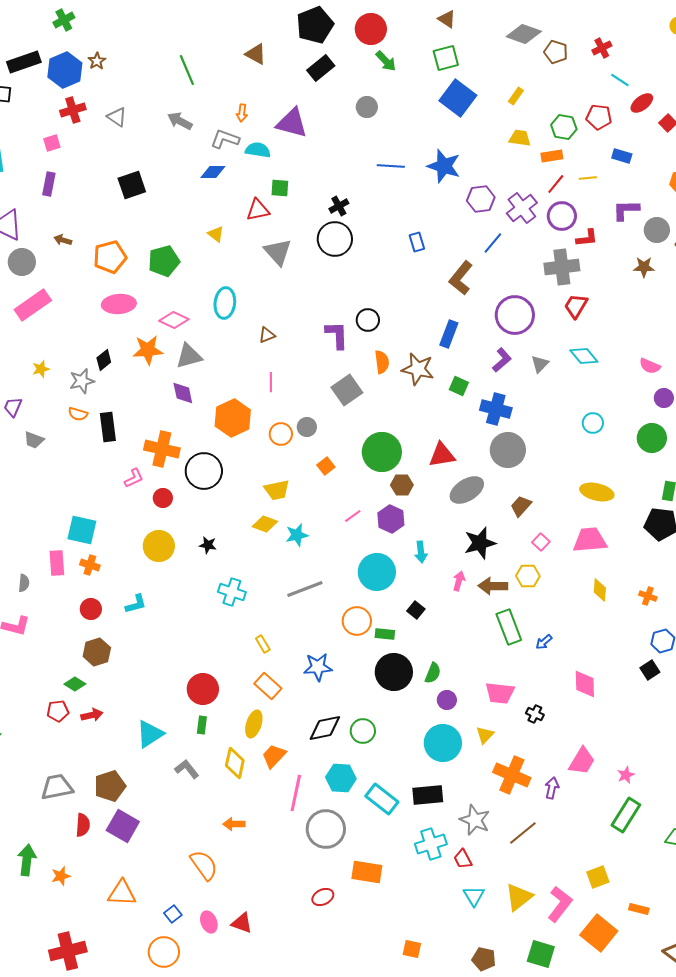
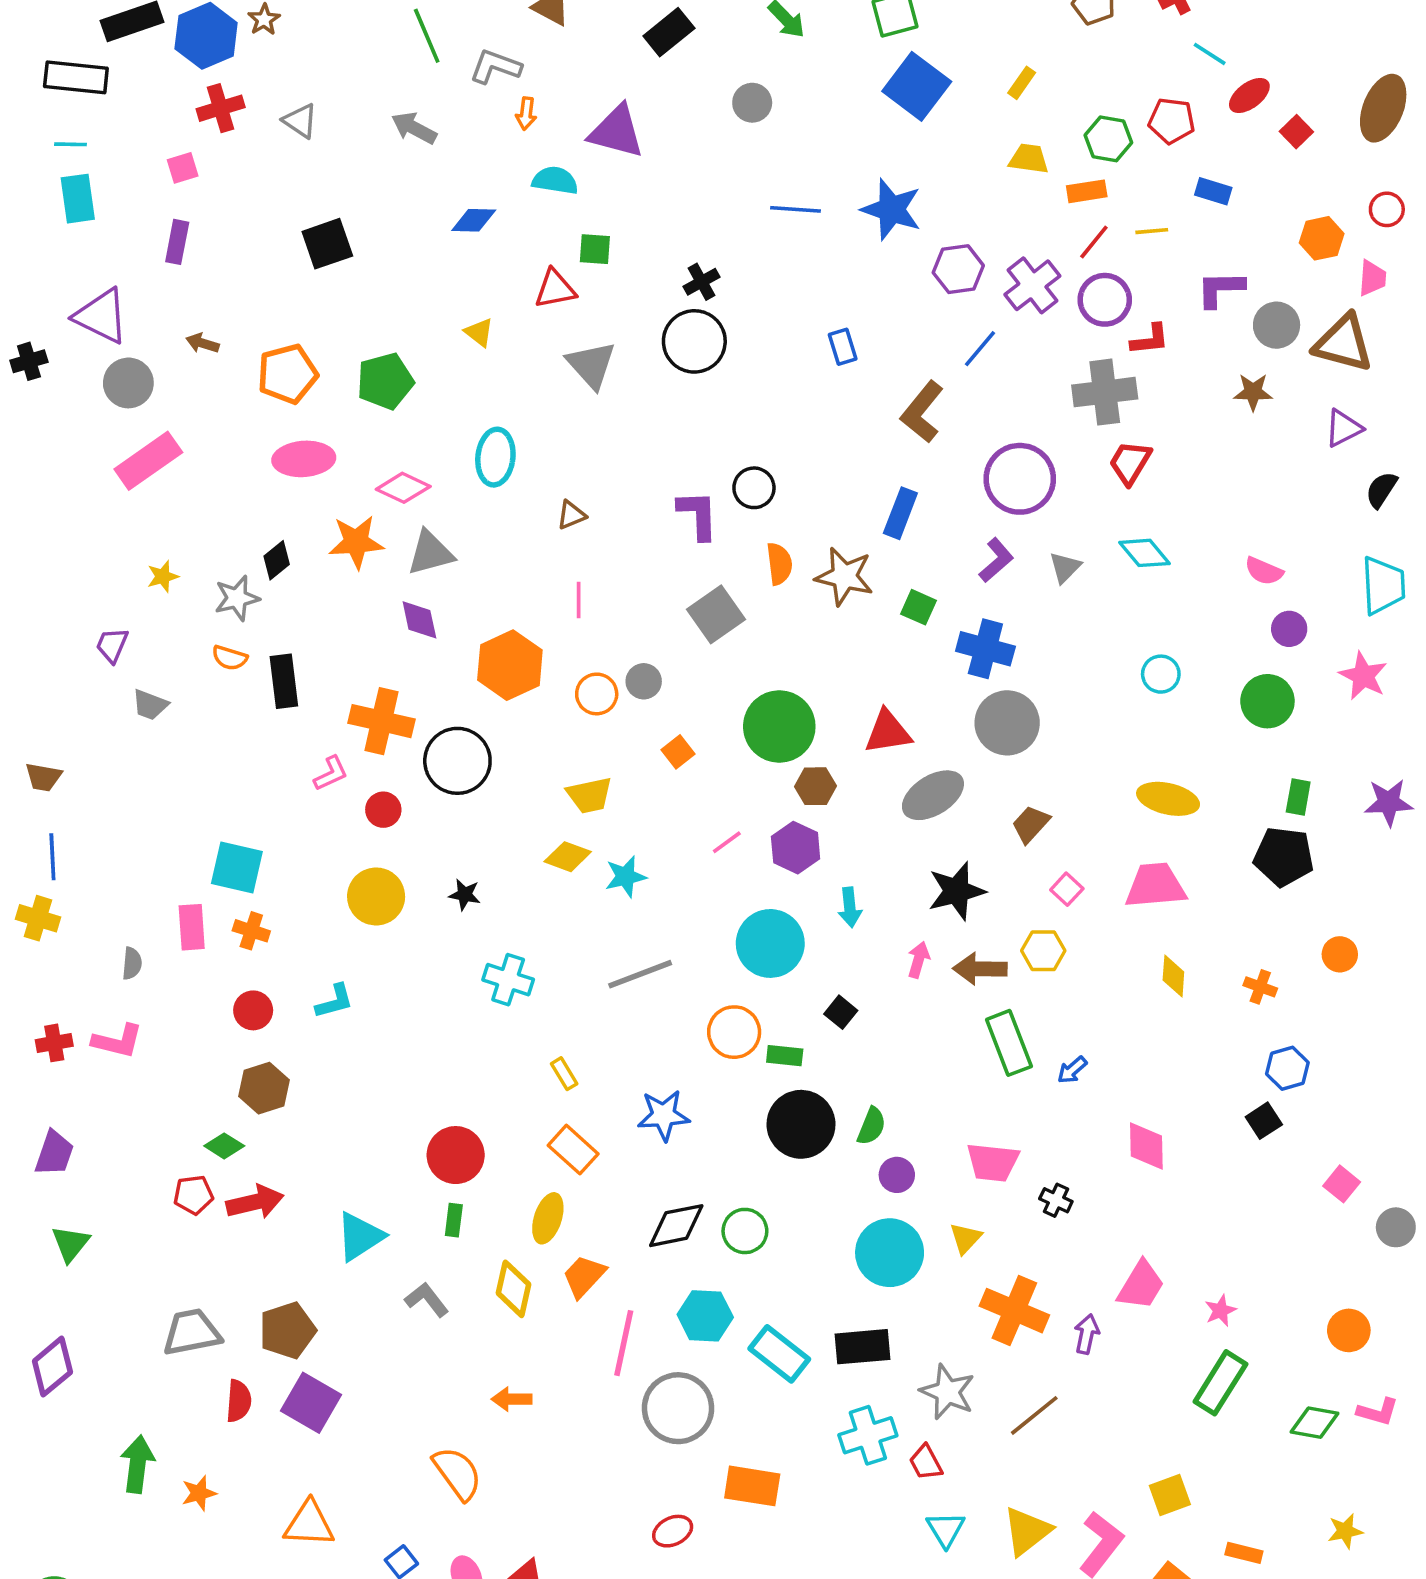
gray L-shape: (225, 139) -> (495, 67), moved
red arrow: (92, 715) -> (255, 1202), size x1.4

